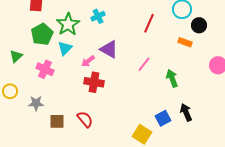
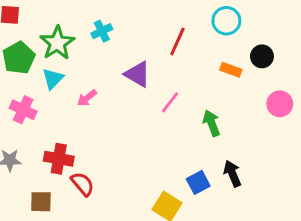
black circle: (199, 25) -> (262, 56), moved
purple triangle: (109, 49) -> (137, 74), moved
red cross: (94, 82) -> (59, 159), moved
brown square: (57, 121) -> (41, 202), moved

